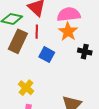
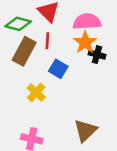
black cross: (85, 52) -> (97, 55), moved
yellow cross: (26, 88) -> (36, 92), moved

